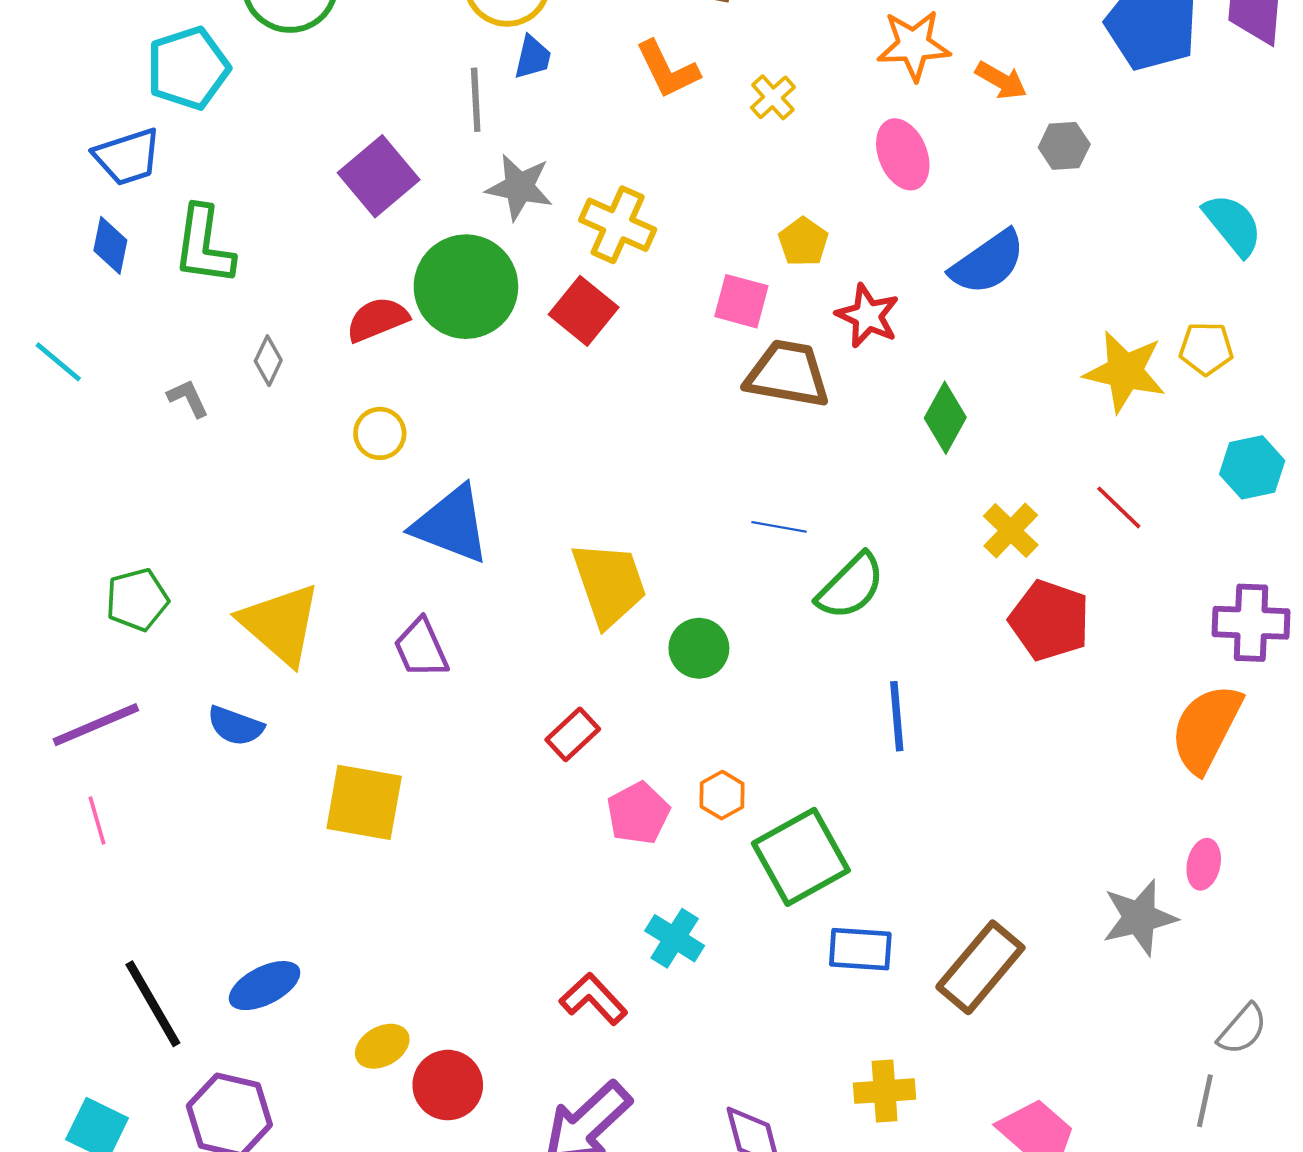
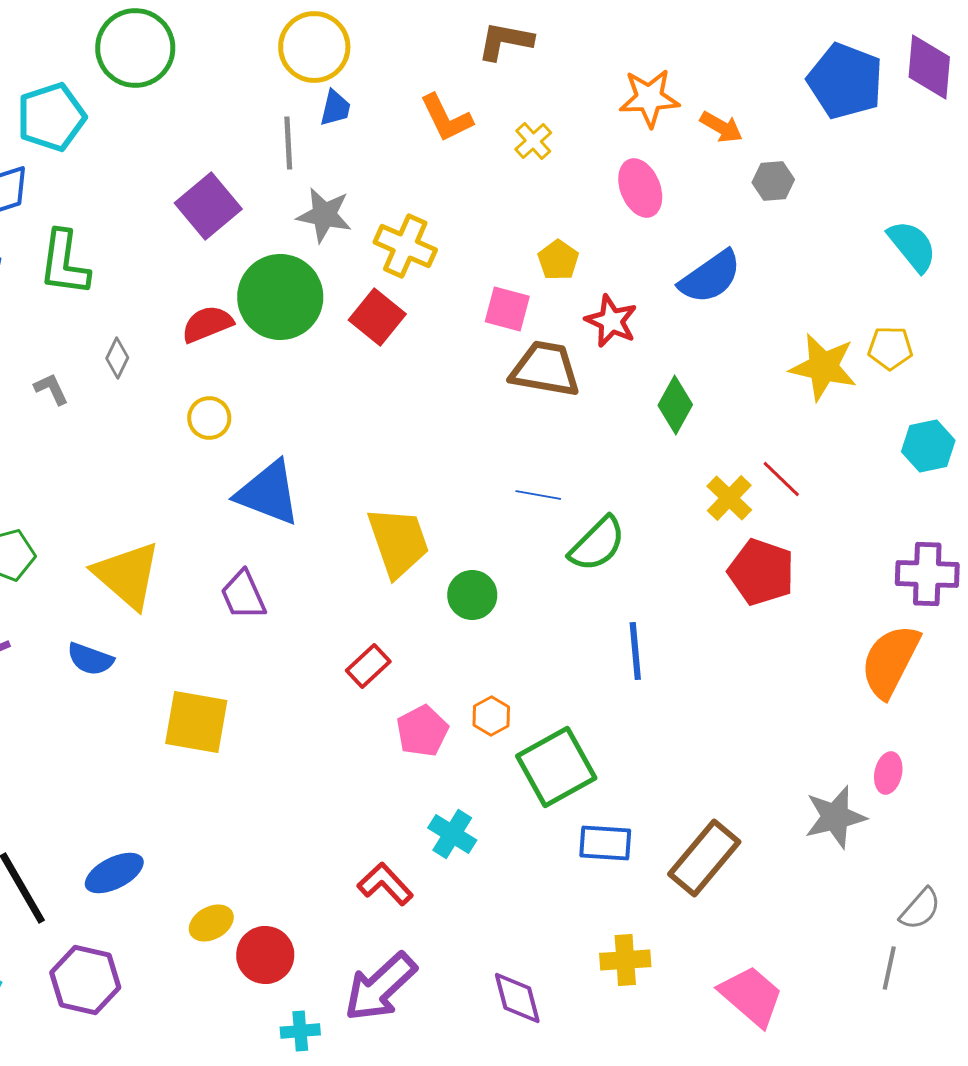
red line: (1119, 507) -> (781, 479), moved

